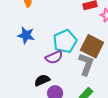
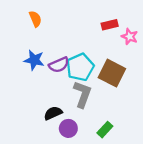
purple semicircle: (54, 57) -> (59, 65), moved
gray L-shape: (86, 64) -> (82, 94), moved

